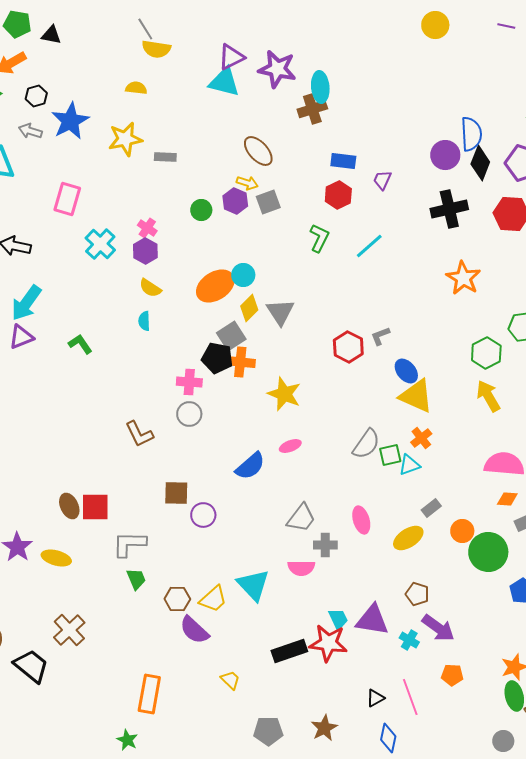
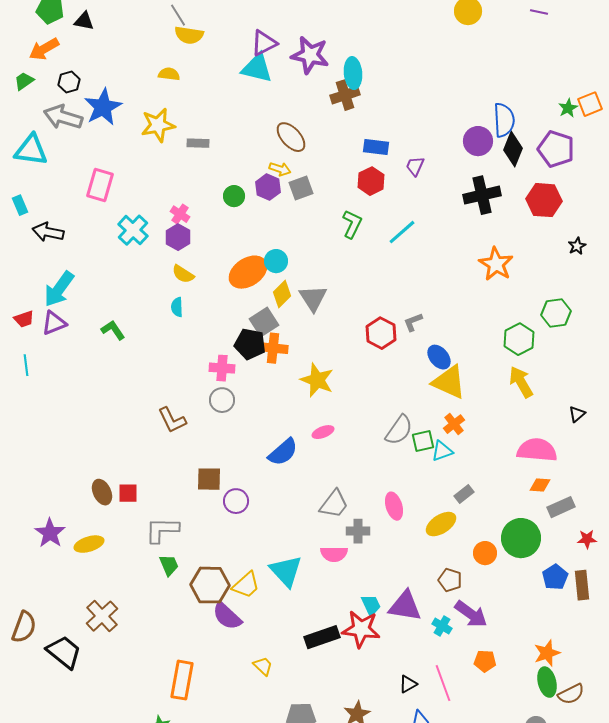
gray arrow: (30, 131) -> (63, 117), size x1.6
red square: (95, 507) -> (128, 493), size x0.7
orange circle: (462, 531) -> (485, 553), moved
yellow ellipse: (56, 558) -> (89, 544), turned -32
brown hexagon: (177, 599) -> (210, 585), size x1.5

